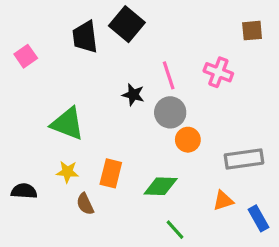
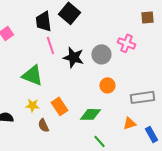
pink line: (169, 75) -> (50, 45), moved
black star: (133, 95) -> (73, 57), size x1.5
gray circle: (170, 112) -> (101, 54), moved
orange rectangle: (111, 173) -> (59, 106), turned -48

